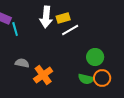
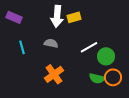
cyan line: (15, 29) -> (22, 47), moved
white line: (70, 30) -> (89, 47), moved
gray semicircle: (22, 63) -> (51, 43), moved

